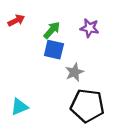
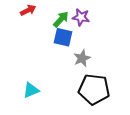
purple star: (90, 28) -> (81, 17), moved

